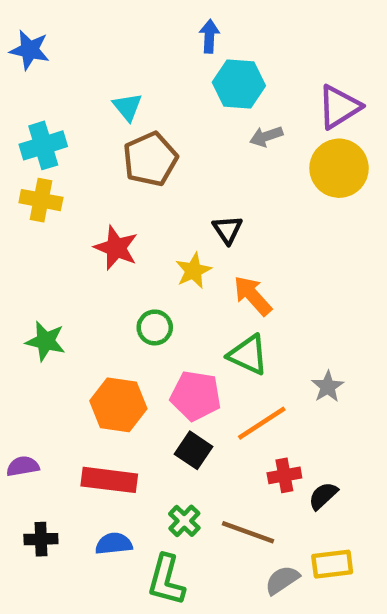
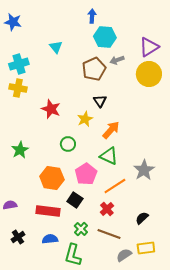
brown pentagon: (150, 159) -> (94, 69), moved
orange arrow: (253, 296) -> (111, 130), turned 84
green star: (46, 341) -> (20, 150), turned 30
gray star: (328, 387) -> (144, 170), size x1.5
pink pentagon: (196, 396) -> (86, 174), turned 30
black square: (193, 450) -> (75, 200), moved
red cross: (284, 475) -> (107, 209), moved, turned -32
black cross: (41, 539) -> (18, 237), turned -32

